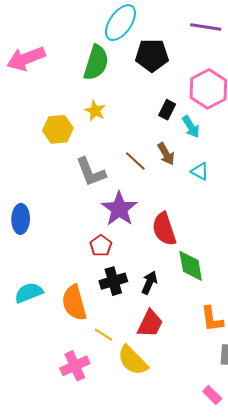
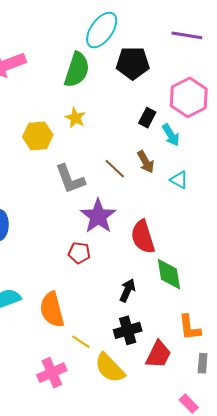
red pentagon: (101, 246) -> (79, 253), turned -30
black cross: (113, 281) -> (128, 330), moved
red trapezoid: (150, 324) -> (158, 354), moved

